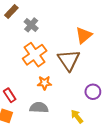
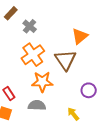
orange star: (44, 83) -> (42, 82), size x1.5

